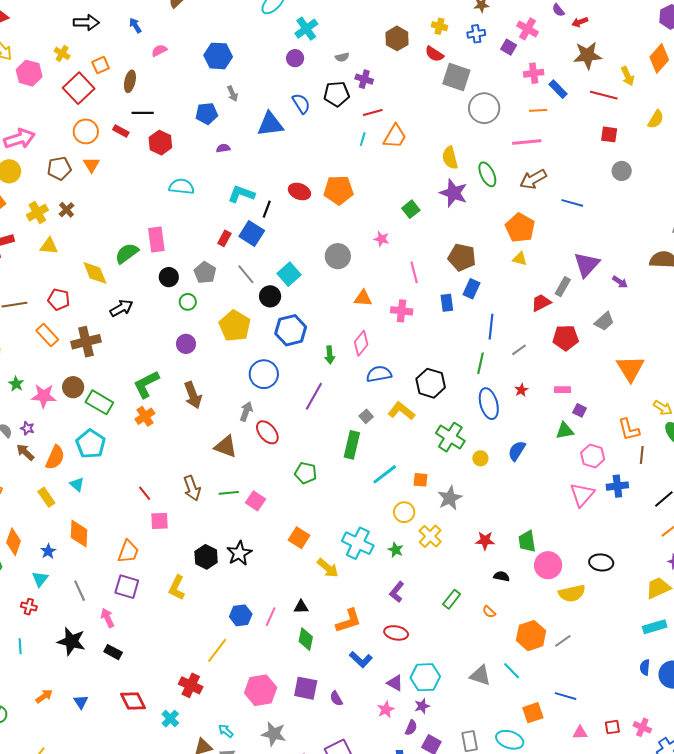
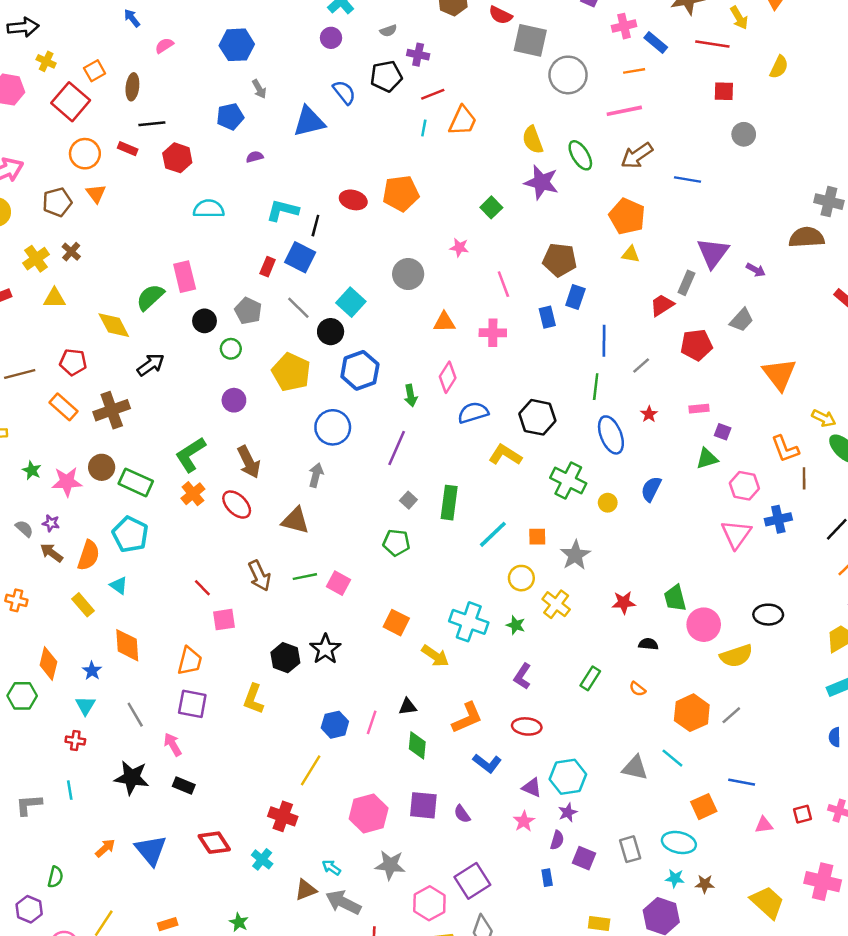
black arrow: (86, 22) -> (23, 27), moved
gray square: (366, 416) -> (408, 500), moved
red ellipse: (267, 432) -> (237, 505), moved
blue triangle: (81, 702) -> (151, 850), size x1.8

